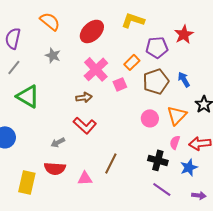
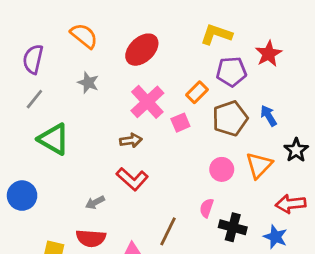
yellow L-shape: (133, 20) -> (216, 34), moved
pink semicircle: (175, 142) -> (207, 208), moved
blue star: (189, 167) -> (275, 237), turned -30

